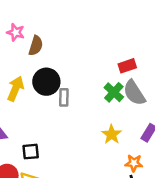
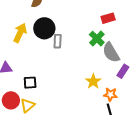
gray semicircle: (134, 93) -> (111, 52), moved
yellow star: (112, 134) -> (93, 81), moved

